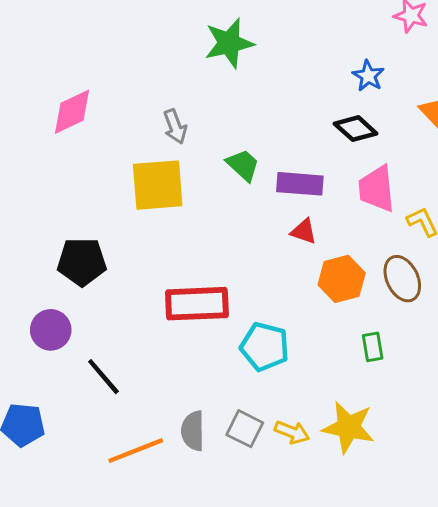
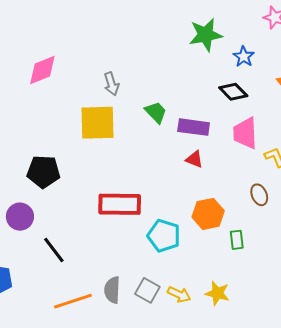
green star: (229, 43) -> (206, 35), moved
orange hexagon: (342, 279) -> (208, 214), moved
brown ellipse: (402, 279) -> (259, 195), size x0.7
yellow star: (348, 427) -> (217, 293), size x0.7

